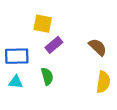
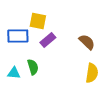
blue rectangle: (17, 56) -> (18, 36), moved
green semicircle: (47, 76) -> (33, 67), moved

